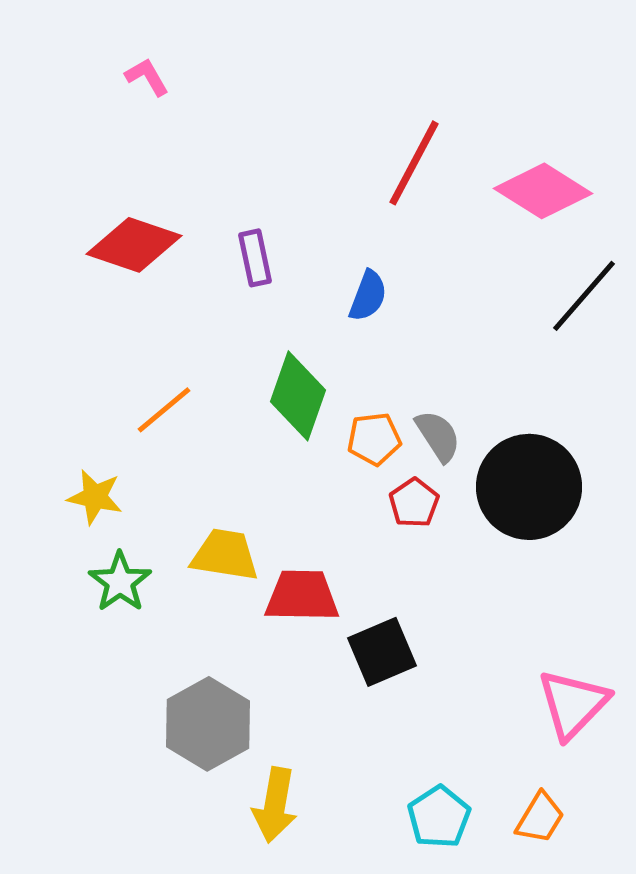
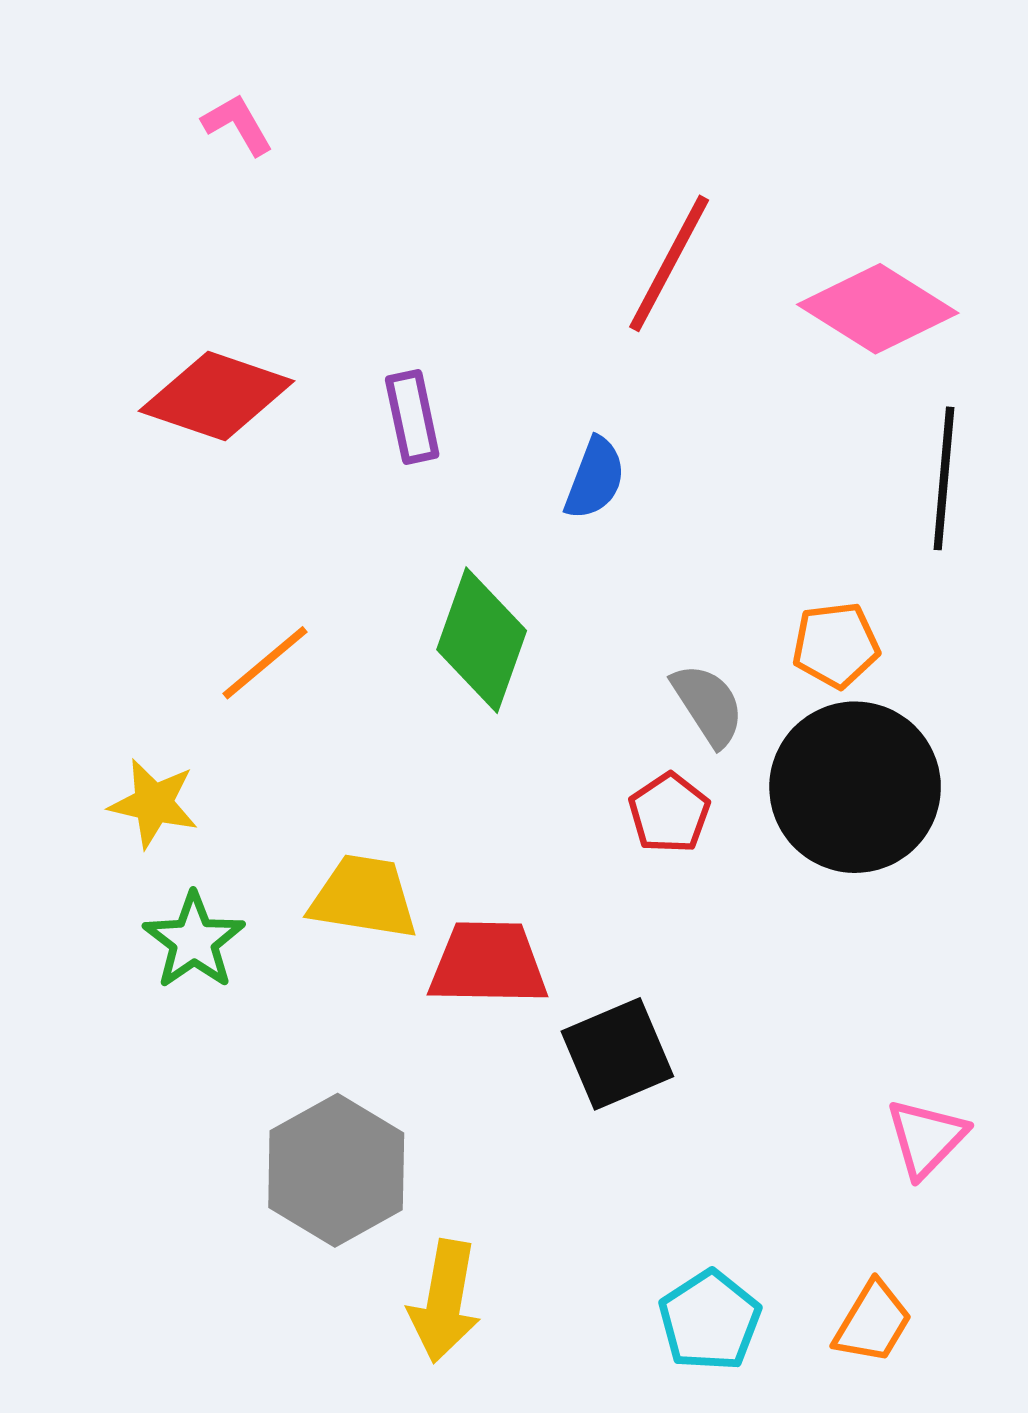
black line: (584, 296) -> (944, 478), turned -36
orange pentagon: (374, 439) -> (836, 645), moved
pink triangle: (573, 704) -> (926, 1138), size x0.7

